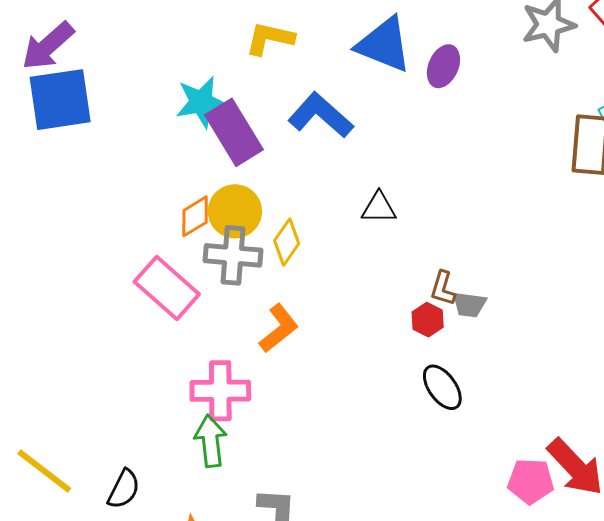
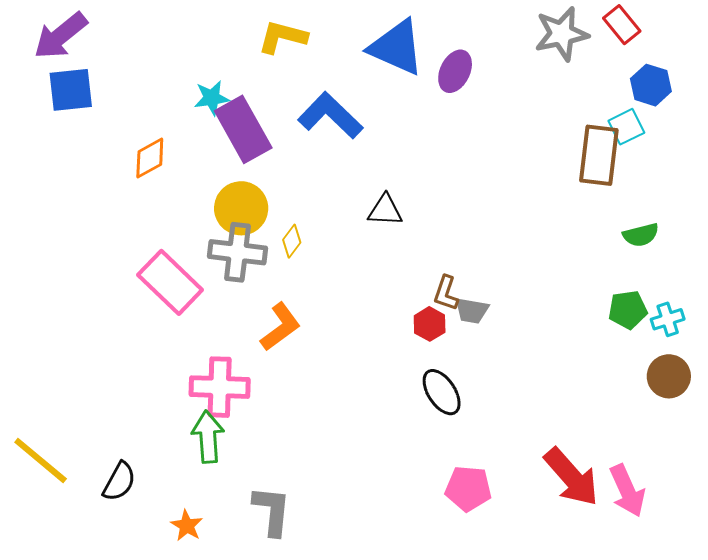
blue square: (60, 100) -> (71, 90), size x0.7
cyan star: (201, 102) -> (212, 98), size x0.7
orange diamond: (195, 216) -> (150, 158), moved
yellow diamond: (287, 242) -> (292, 241), size x0.7
pink pentagon: (531, 481) -> (468, 489), moved

